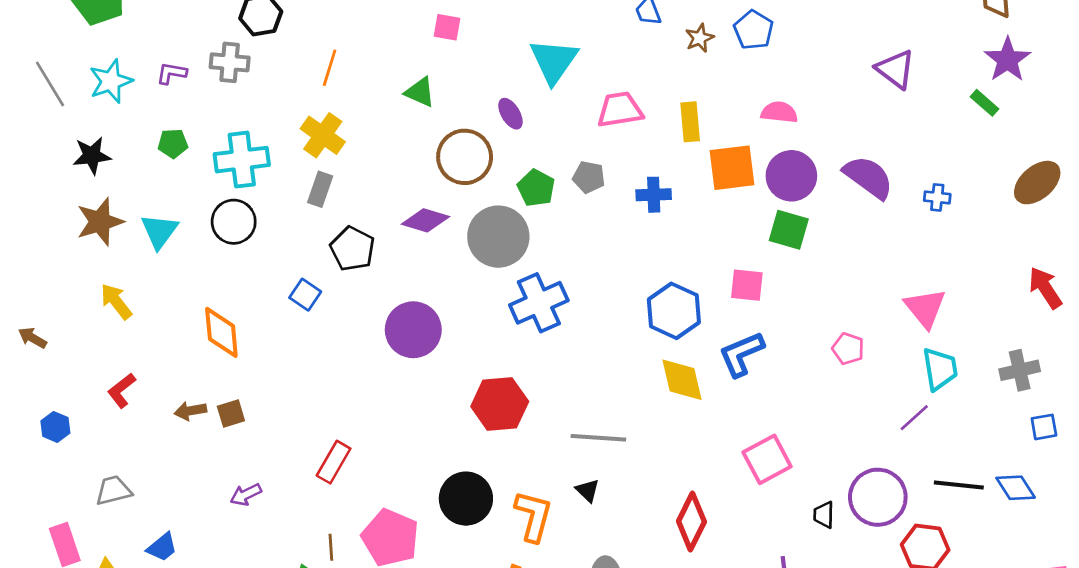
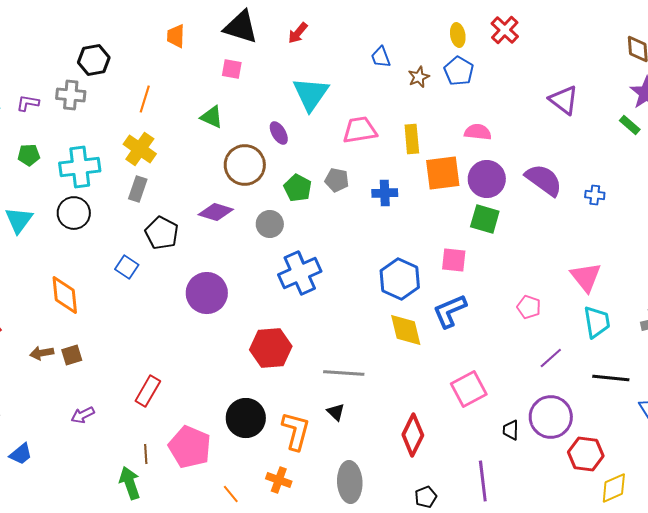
gray circle: (498, 237) -> (270, 224), size x0.6
purple line: (914, 418) -> (551, 358), moved
black line: (959, 485) -> (611, 378), moved

